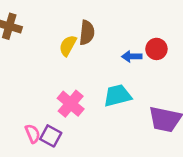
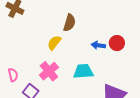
yellow semicircle: (68, 46) -> (54, 43), moved
pink semicircle: (33, 134) -> (13, 75), moved

